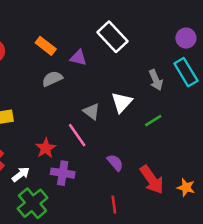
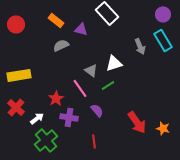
white triangle: (122, 102) -> (114, 63), turned 30
green line: (153, 121) -> (108, 85), moved
purple semicircle: (115, 163) -> (97, 110), moved
red line: (114, 205) -> (94, 141), moved

